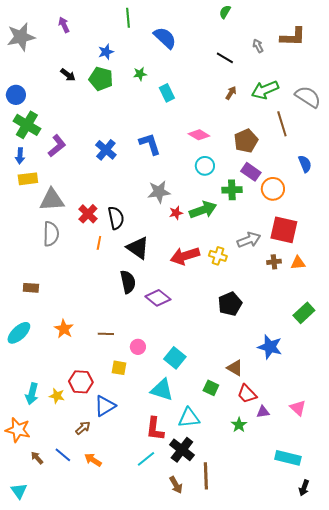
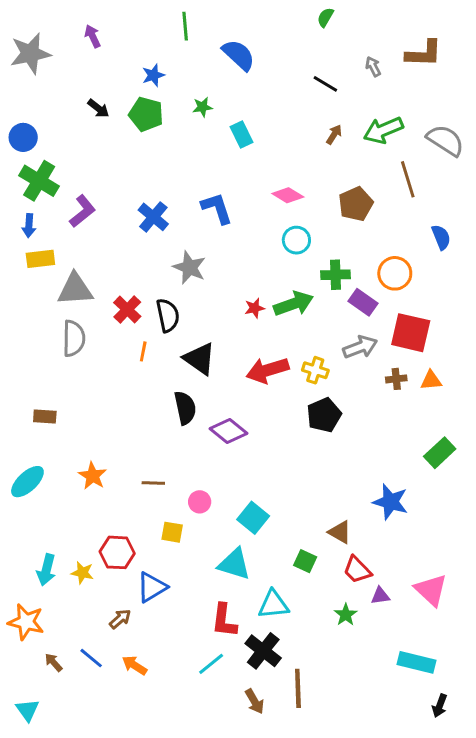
purple rectangle: (251, 172) -> (363, 302), moved
gray star: (159, 192) -> (189, 268), moved, turned 30
black pentagon: (230, 304) -> (324, 415), moved
pink triangle: (298, 408) -> (431, 590), size x1.4

